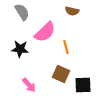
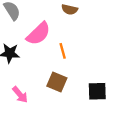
black square: (83, 85) -> (97, 91), moved

